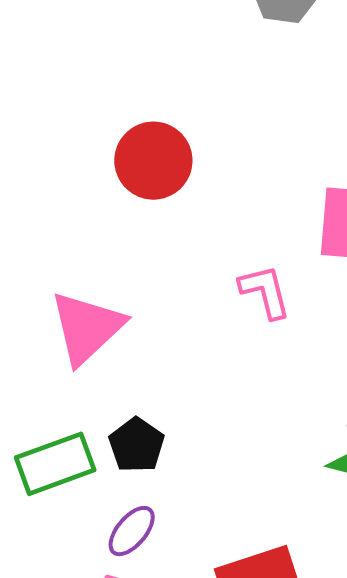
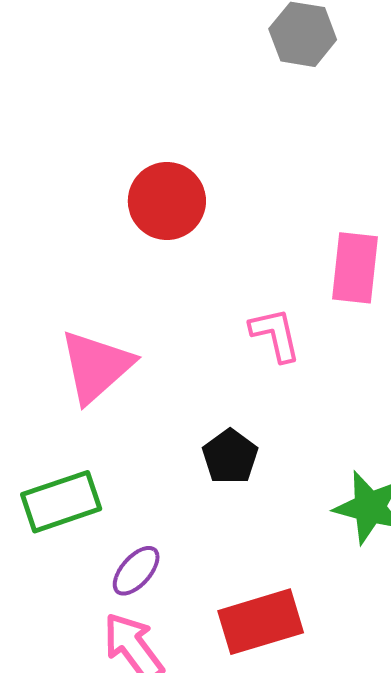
black pentagon: (137, 445) -> (230, 457), moved

